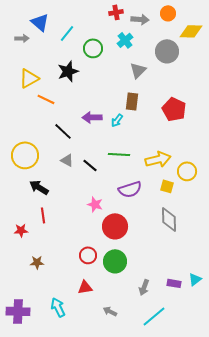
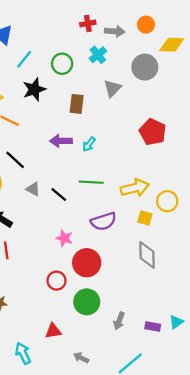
cyan line: (67, 33) -> (24, 59), moved
brown rectangle: (132, 101) -> (77, 104), moved
black line: (63, 131) -> (15, 160), moved
red circle: (88, 255) -> (57, 281), moved
gray arrow: (144, 287) -> (119, 321), moved

